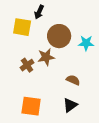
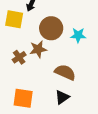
brown semicircle: (73, 80) -> (65, 72), size x1.5

